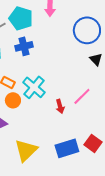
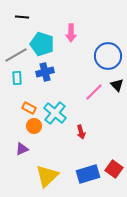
pink line: (82, 96) -> (94, 92), moved

